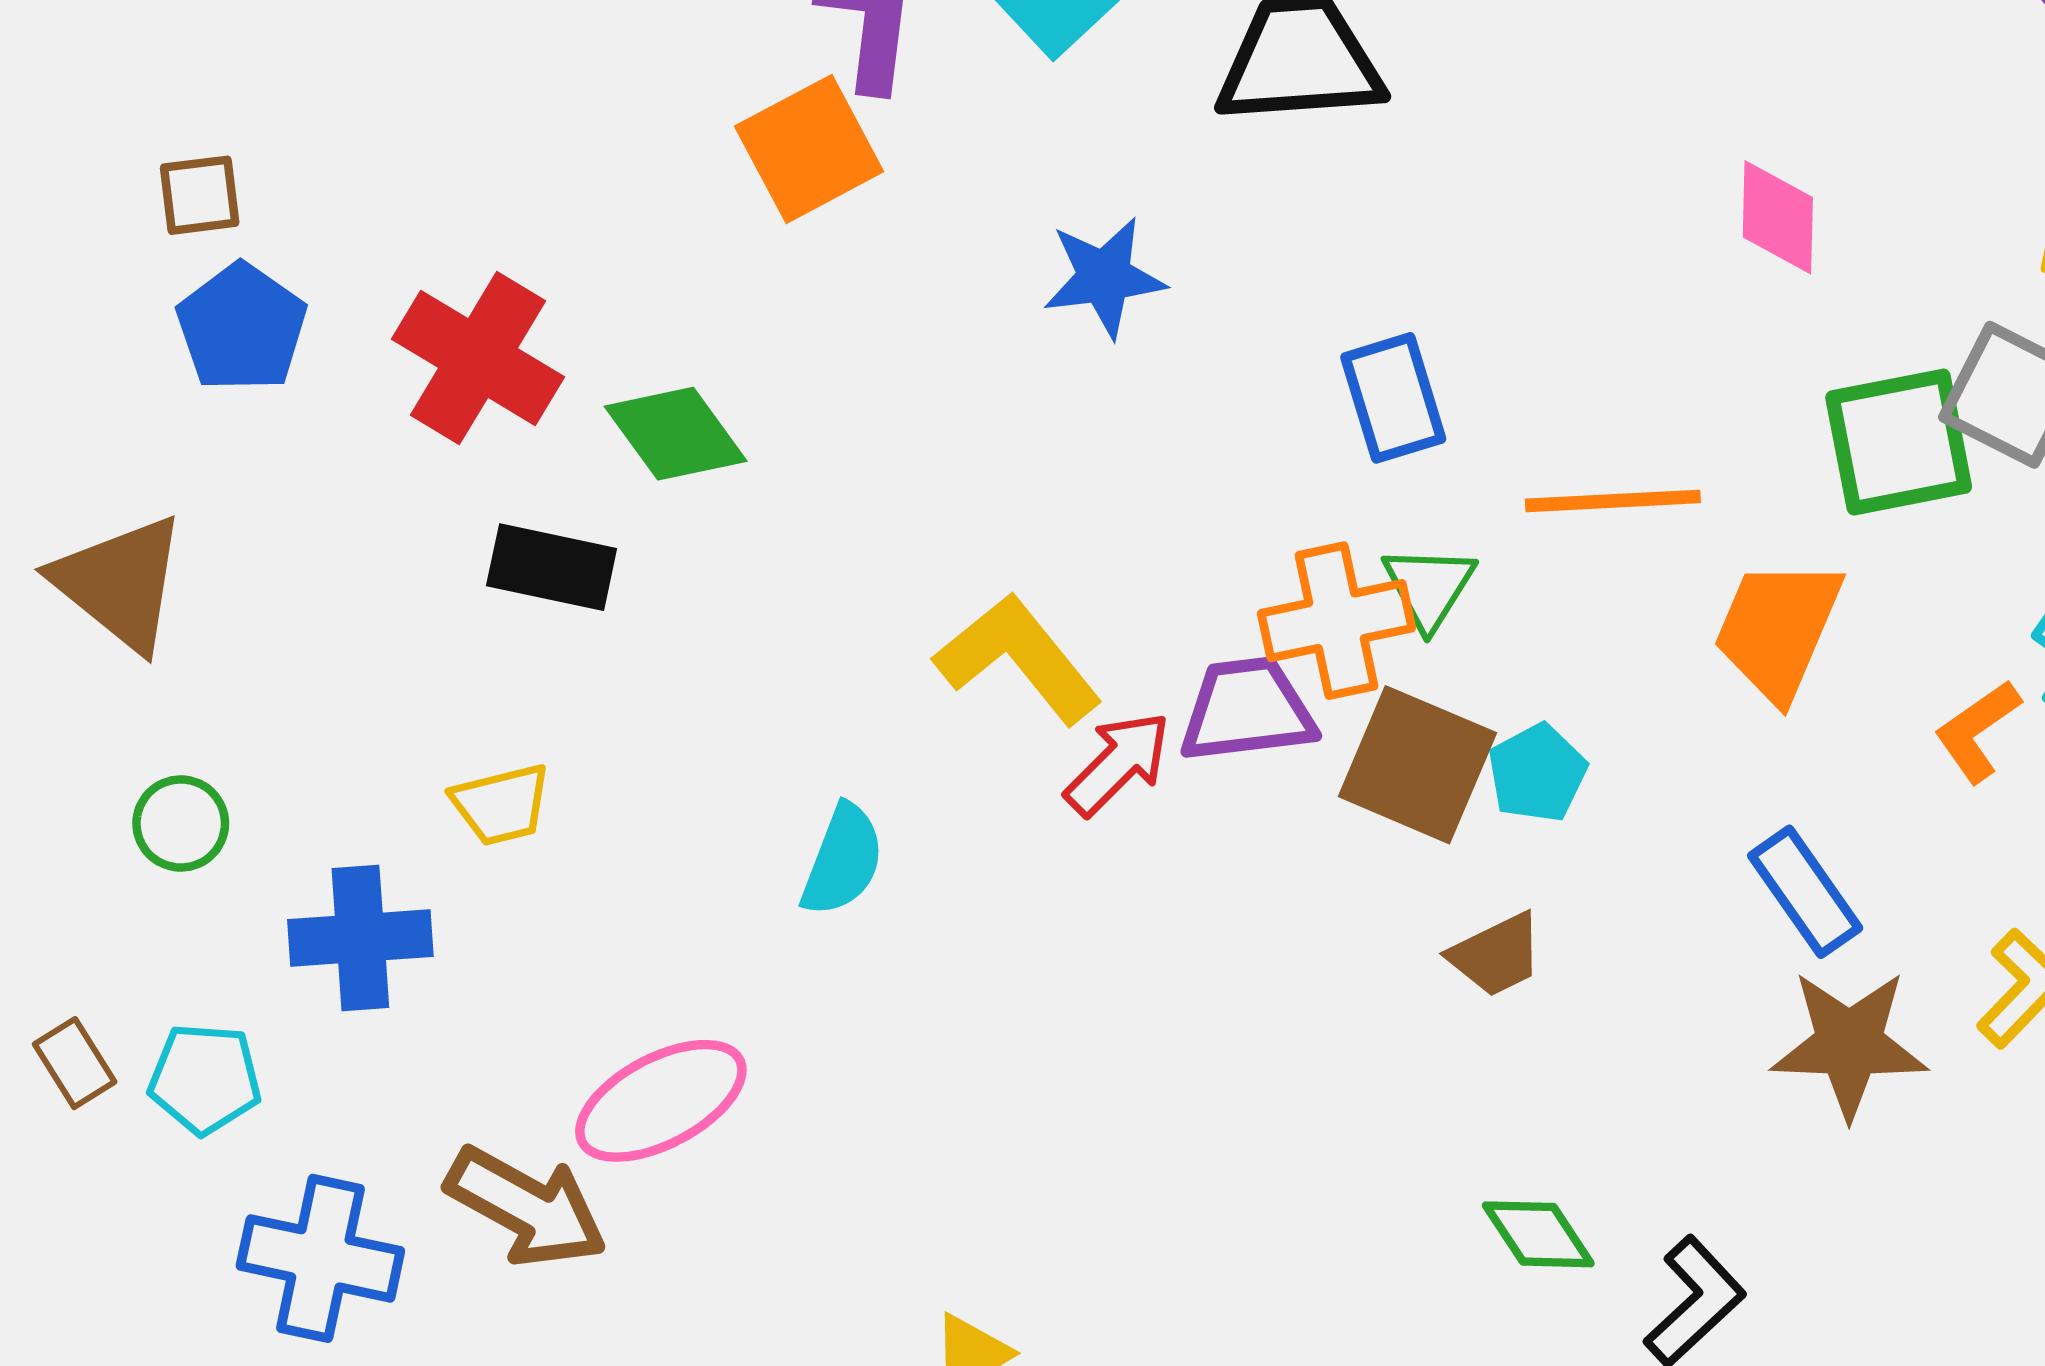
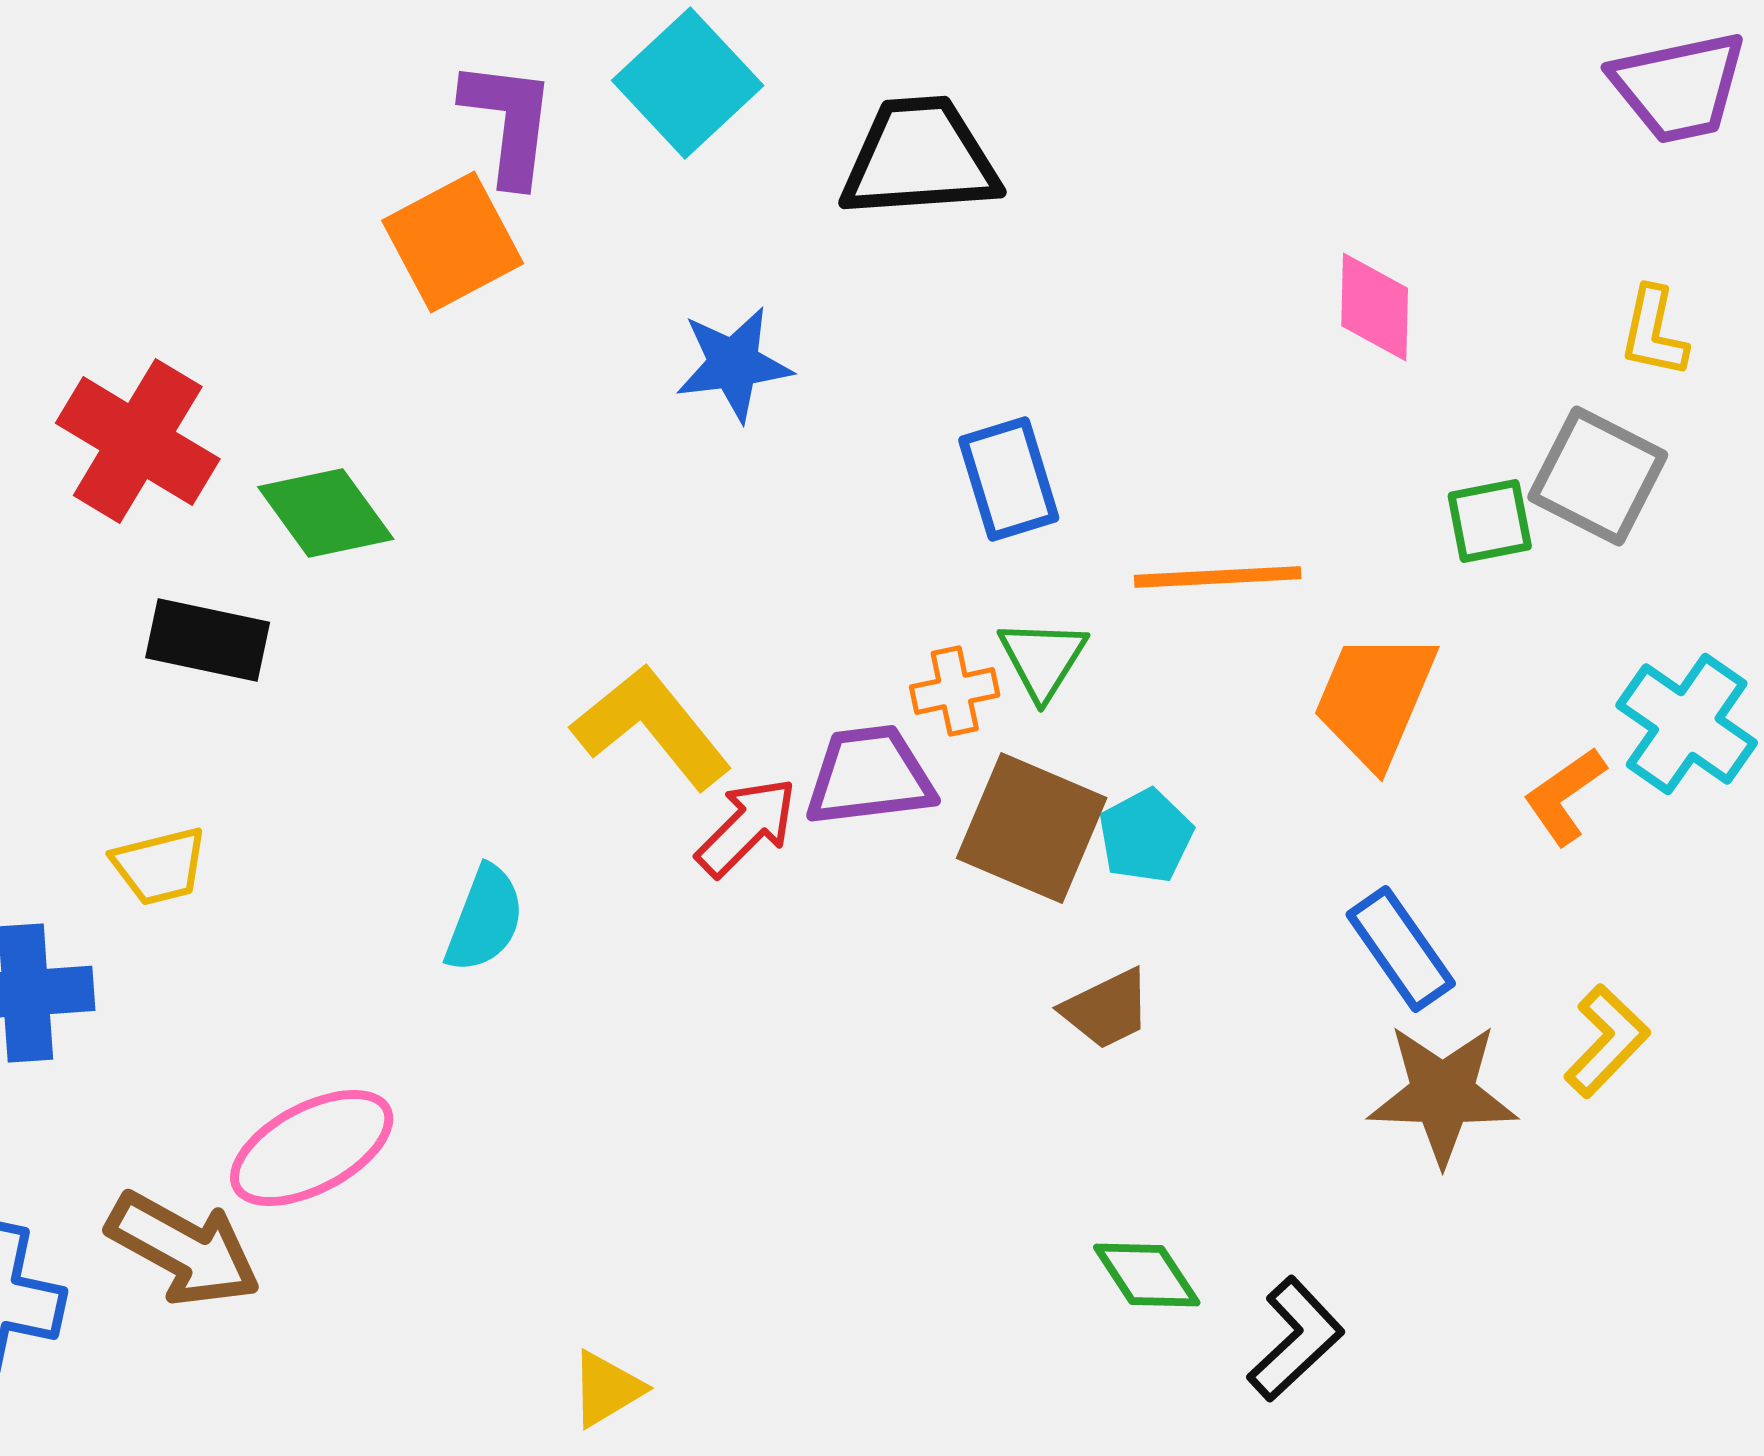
green square: (1899, 442) -> (1490, 521), size x0.6
orange cross: (1336, 621) -> (955, 691), size x0.6

